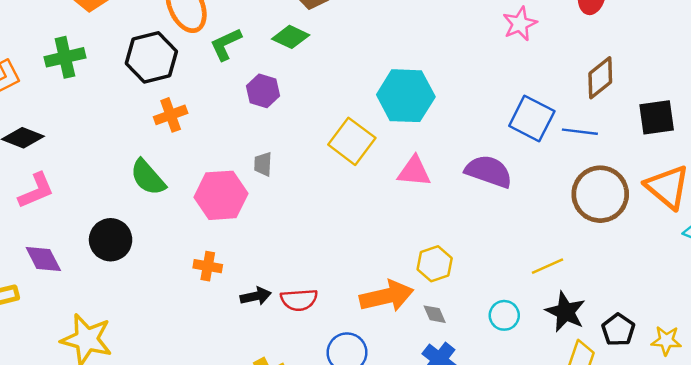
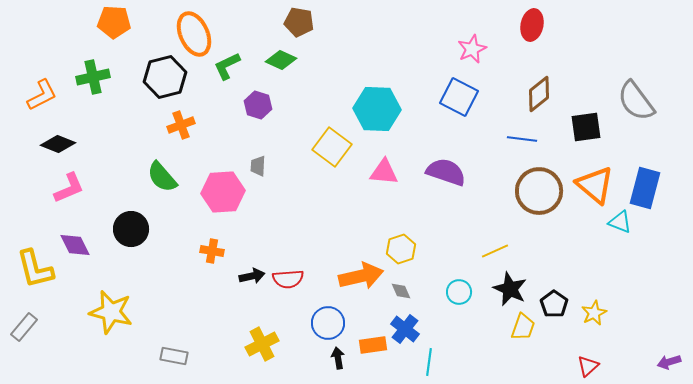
blue square: (532, 119) -> (459, 97), moved
yellow star: (666, 341) -> (594, 313), turned -30

